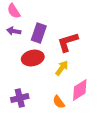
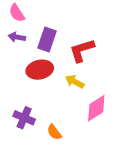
yellow arrow: (62, 68) -> (75, 82), turned -98
purple cross: (20, 98) -> (24, 118), turned 36
orange semicircle: (59, 102) -> (54, 132), moved

